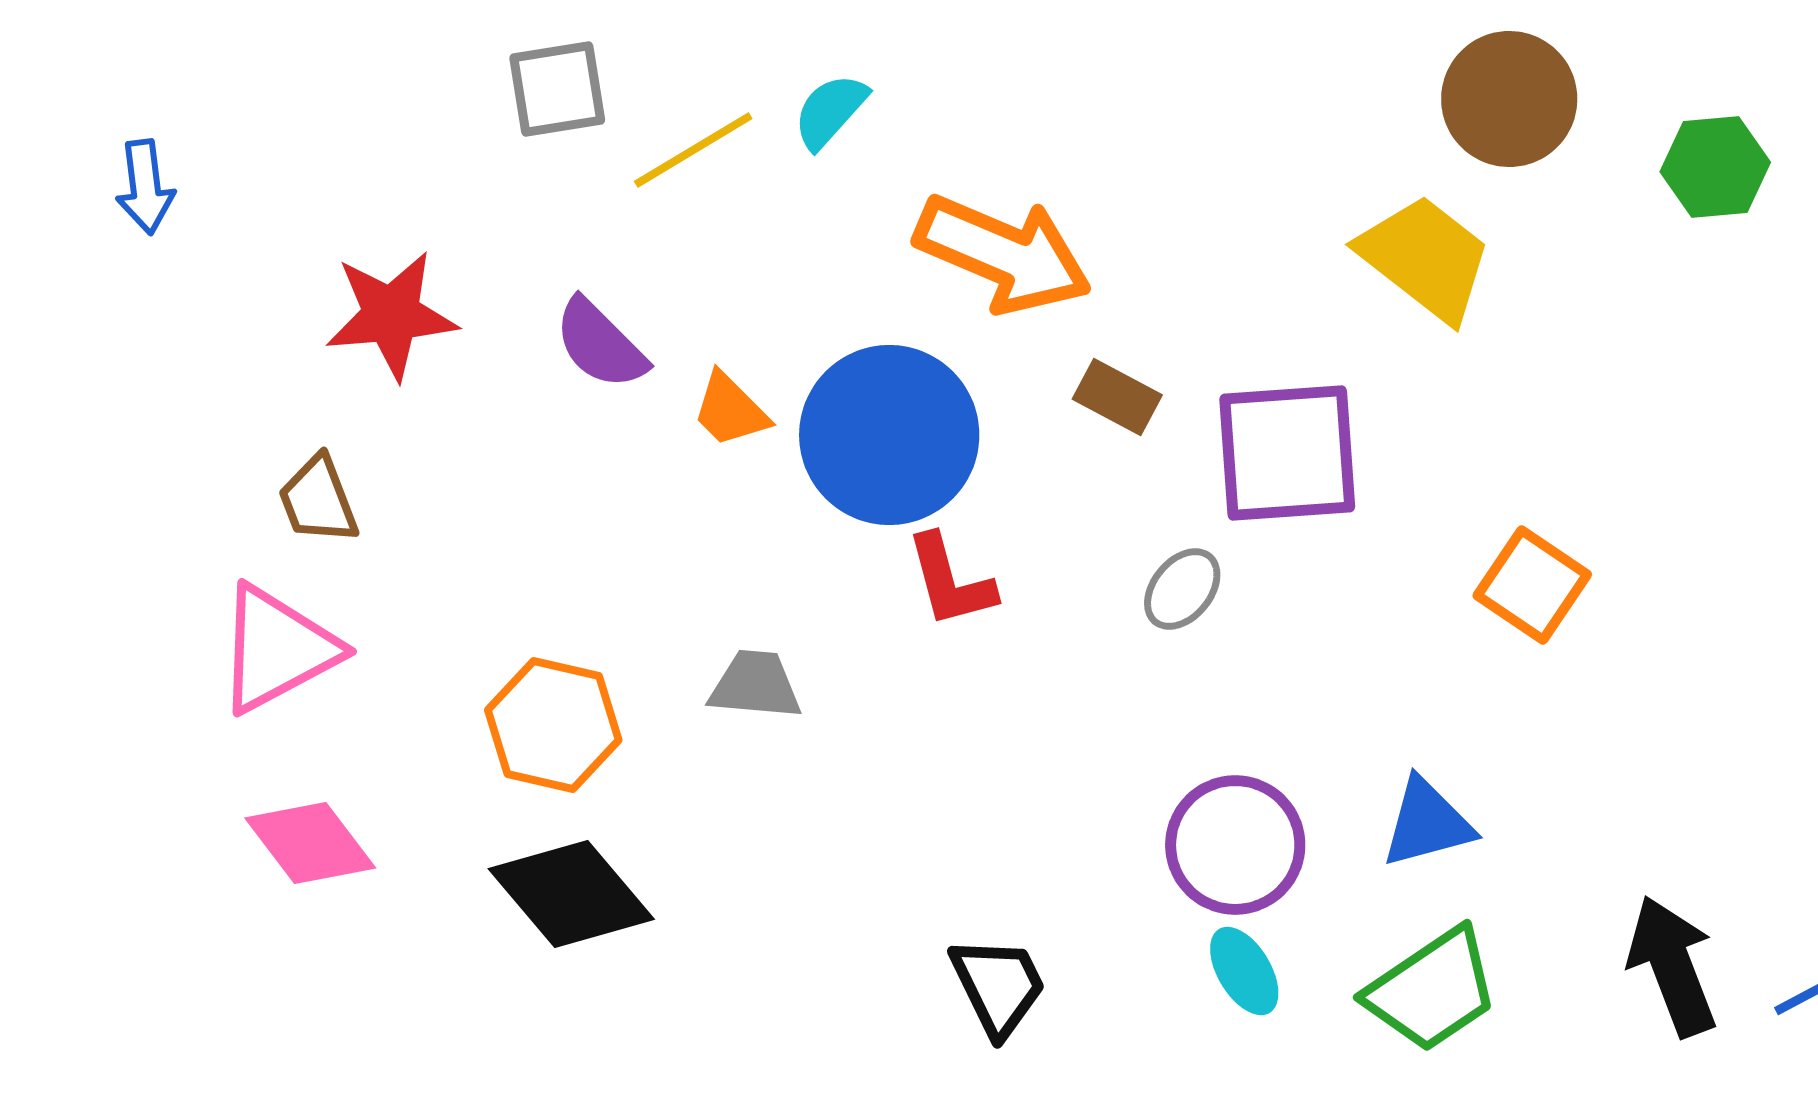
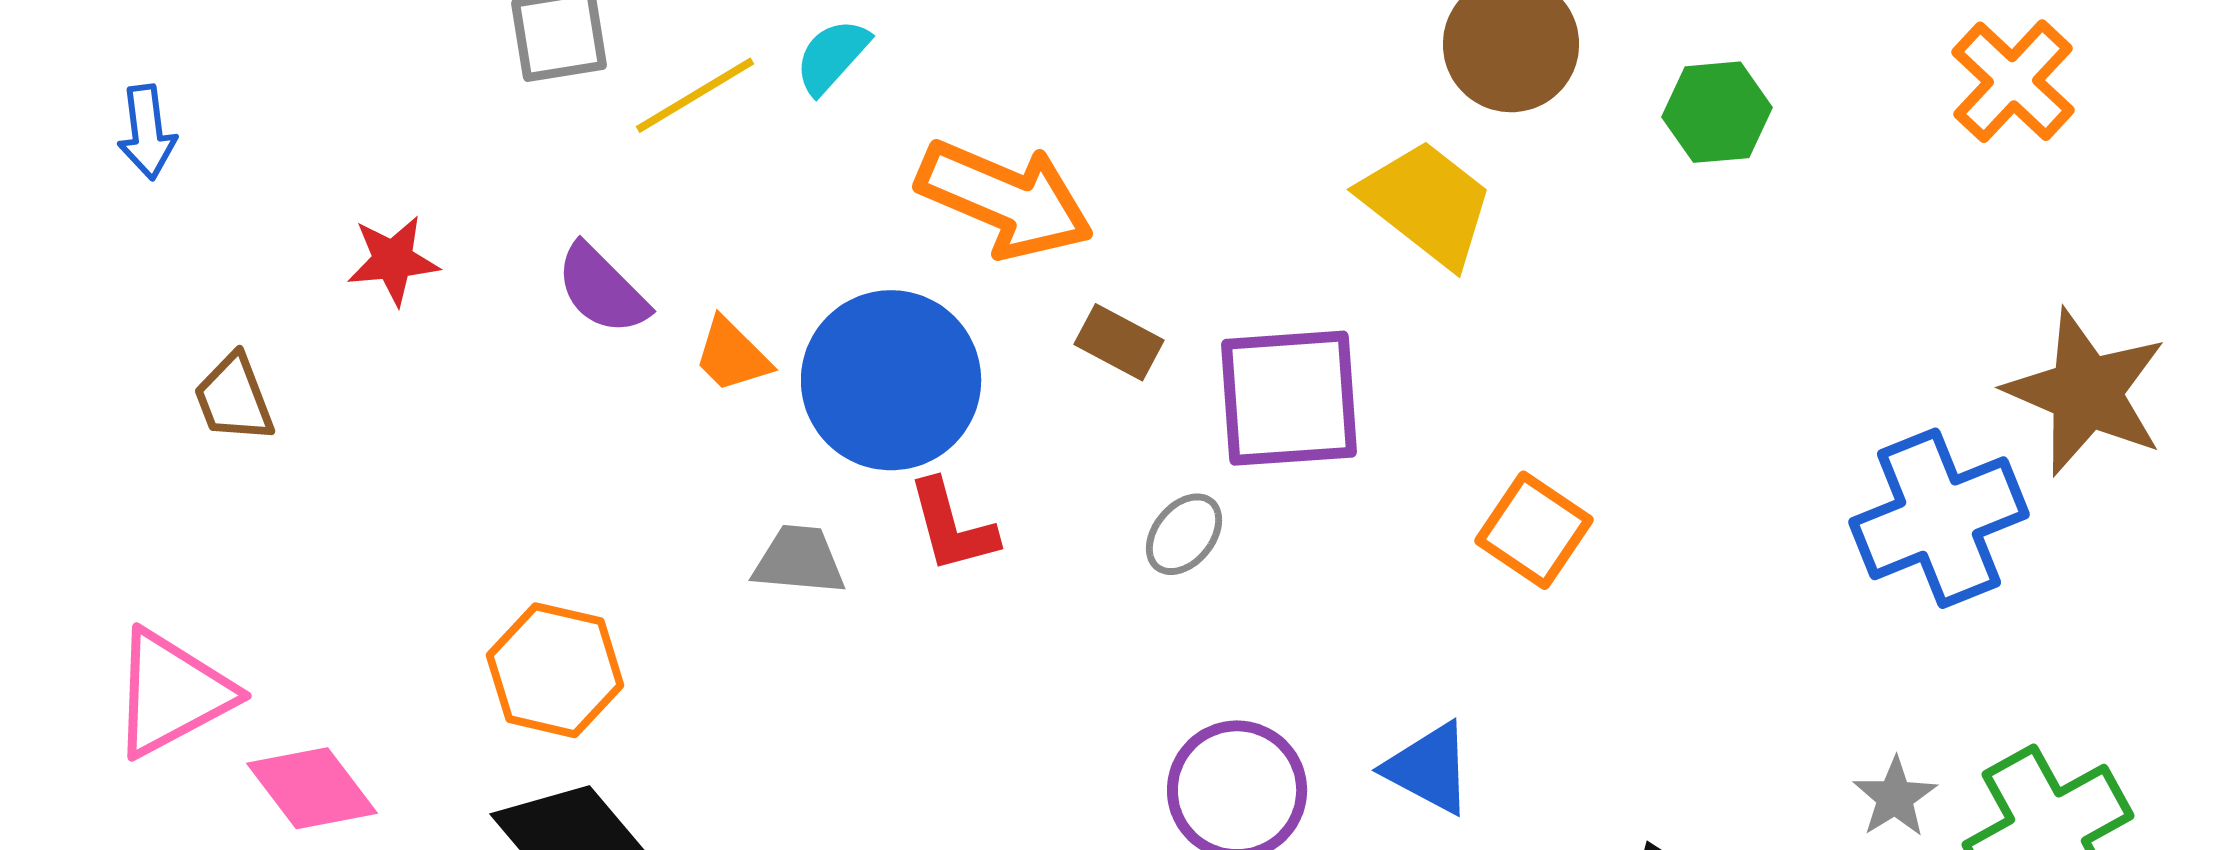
red star: (391, 315) -> (393, 260), size x0.7
brown trapezoid: (318, 500) -> (234, 398), moved
pink triangle: (277, 649) -> (172, 693), moved
gray trapezoid: (755, 685) -> (799, 560), moved
blue triangle: (1427, 823) -> (1429, 768), turned 43

